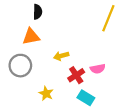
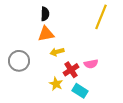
black semicircle: (38, 12) -> (45, 14), moved
orange triangle: (31, 37) -> (46, 34), moved
yellow star: (46, 93) -> (56, 84), moved

